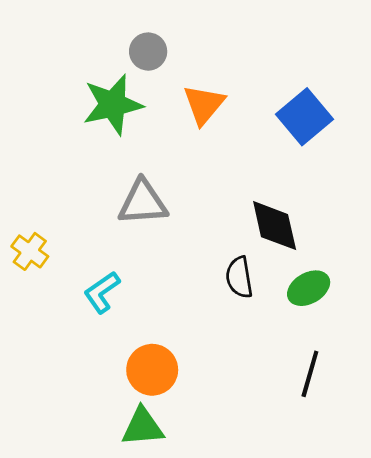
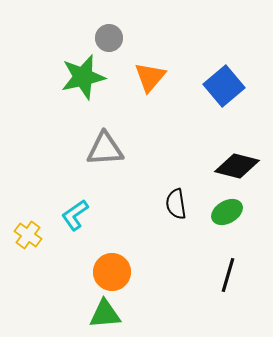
black diamond: (275, 226) -> (237, 166), moved, turned -63
yellow cross: (30, 251) -> (28, 235), moved

